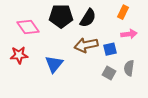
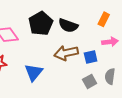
black pentagon: (61, 16) -> (41, 23), turned -30
black semicircle: (88, 18) -> (68, 25), turned 78
gray square: (109, 73) -> (90, 81), turned 32

